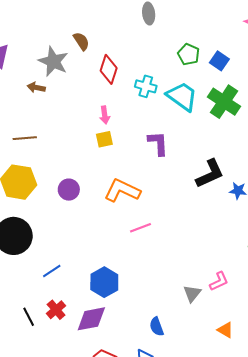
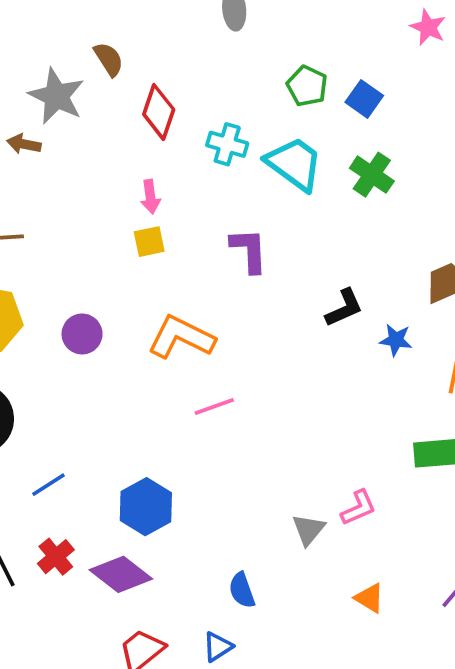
green cross: (224, 102) -> (372, 175), size x0.7
black L-shape: (210, 174) -> (344, 308), size x0.7
purple diamond: (91, 319) -> (121, 574), turned 48

